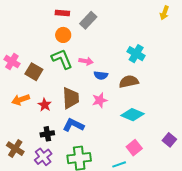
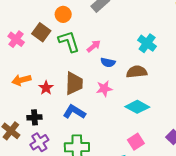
orange circle: (63, 35) -> (63, 14), moved
pink arrow: (86, 61) -> (94, 46), turned -56
brown square: (34, 72) -> (41, 32), moved
black cross: (47, 134) -> (34, 117), moved

